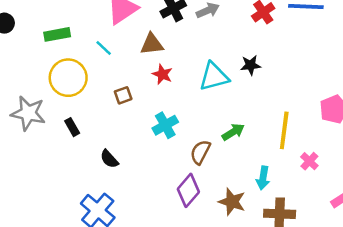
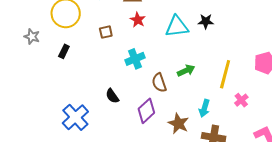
gray star: (28, 113) -> (32, 37), size x0.6
black rectangle: (72, 127) -> (64, 51), turned 48
brown semicircle: (200, 152) -> (159, 83), turned -54
black semicircle: (109, 159) -> (112, 96), moved

